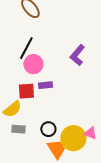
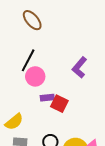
red square: (26, 91) -> (59, 104), moved, turned 30

